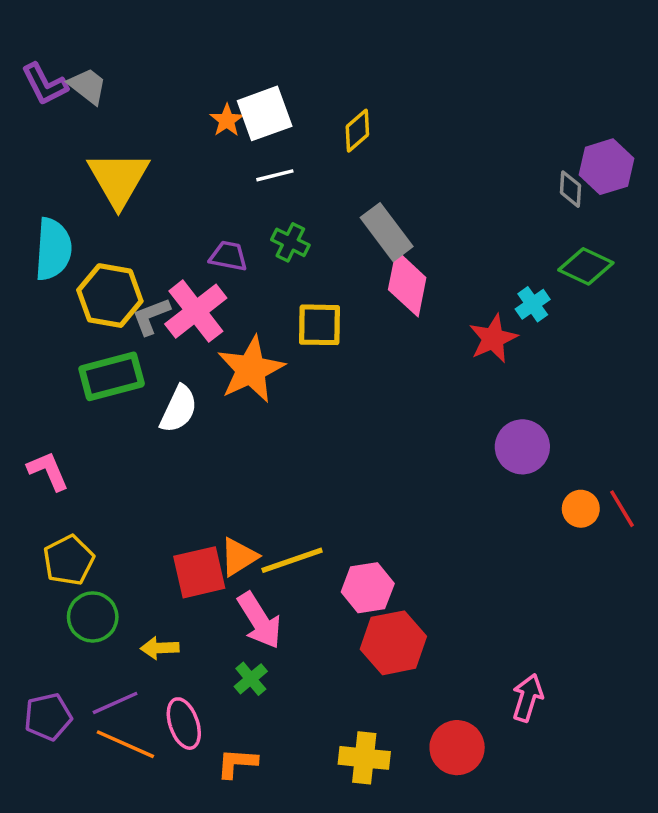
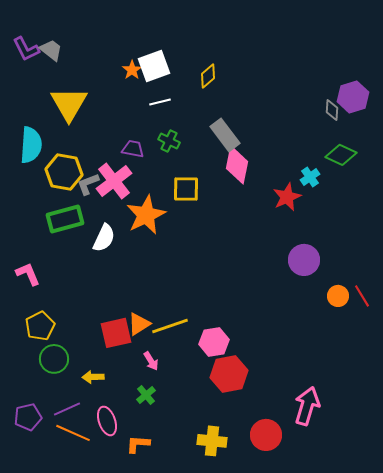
pink arrow: (259, 620) -> (151, 361), size x0.6
pink arrow: (527, 698) -> (307, 406), size x1.4

